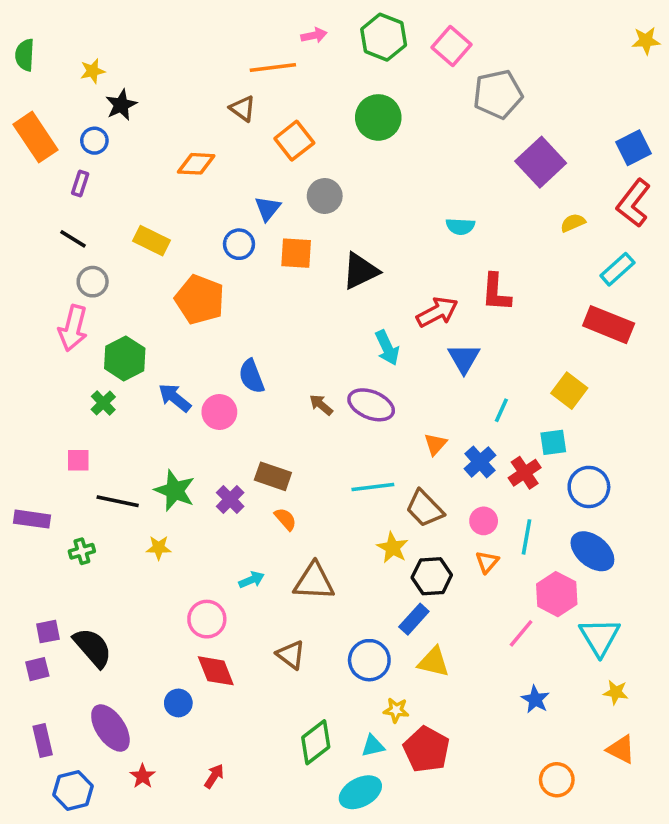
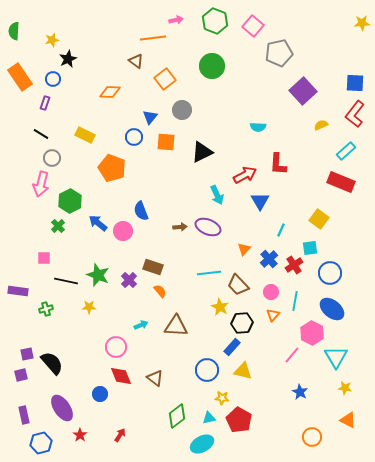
blue square: (634, 148) -> (355, 83), turned 30
brown arrow: (321, 405) -> (180, 227), turned 136
brown triangle: (291, 655) -> (155, 378), moved

